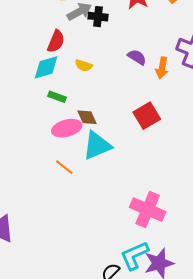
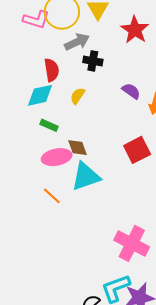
black cross: (98, 17) -> (93, 61), moved
red semicircle: (56, 41) -> (52, 70), turned -35
yellow semicircle: (84, 65) -> (78, 96), turned 102

